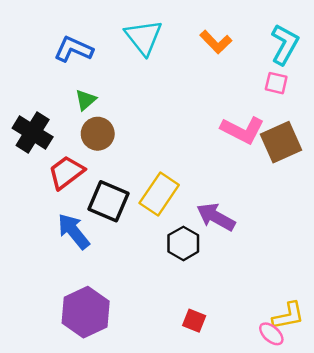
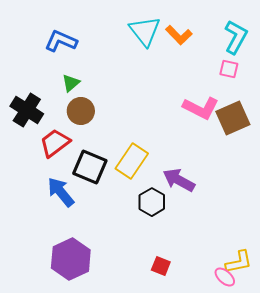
cyan triangle: (144, 37) -> (145, 31), moved

